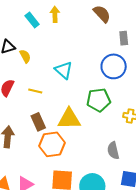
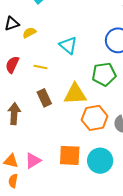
yellow semicircle: (25, 56) -> (29, 33), turned -88
orange hexagon: (52, 144) -> (95, 118), moved

